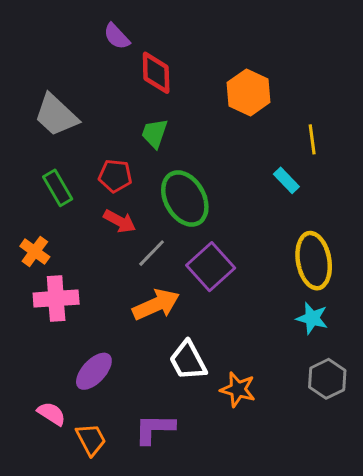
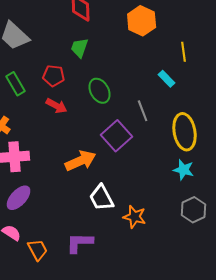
green ellipse: (185, 198) -> (100, 91), size x0.7
gray line: (152, 253) -> (143, 111), moved, turned -65
purple ellipse: (94, 371) -> (19, 198), moved

